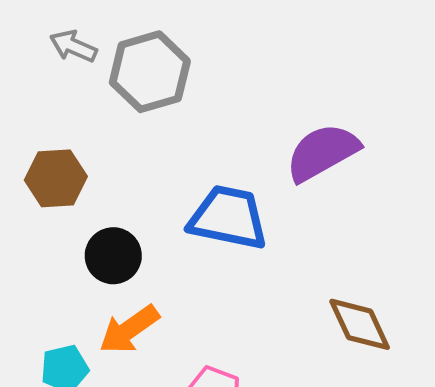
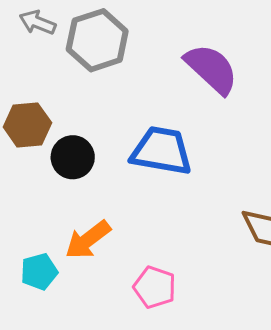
purple semicircle: (322, 152) -> (211, 69), moved, turned 74
black circle: (113, 256) -> (73, 157), moved

